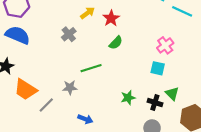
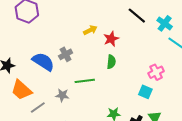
gray cross: (69, 34) -> (66, 54), moved
blue semicircle: (18, 35) -> (43, 62), moved
green semicircle: (116, 43) -> (111, 62), turned -48

